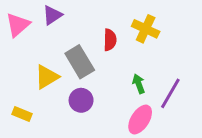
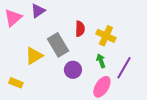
yellow cross: (146, 29) -> (106, 36), moved
purple circle: (81, 100) -> (73, 70), moved

